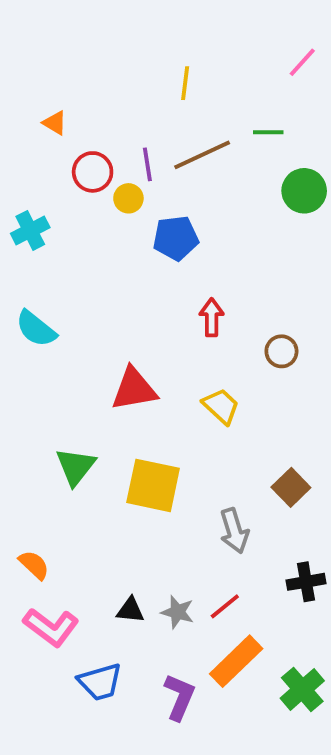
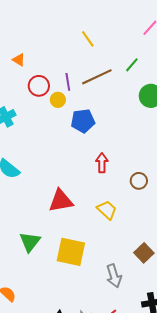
yellow line: (185, 83) -> (88, 39), turned -42
green line: (268, 132) -> (132, 65), turned -49

